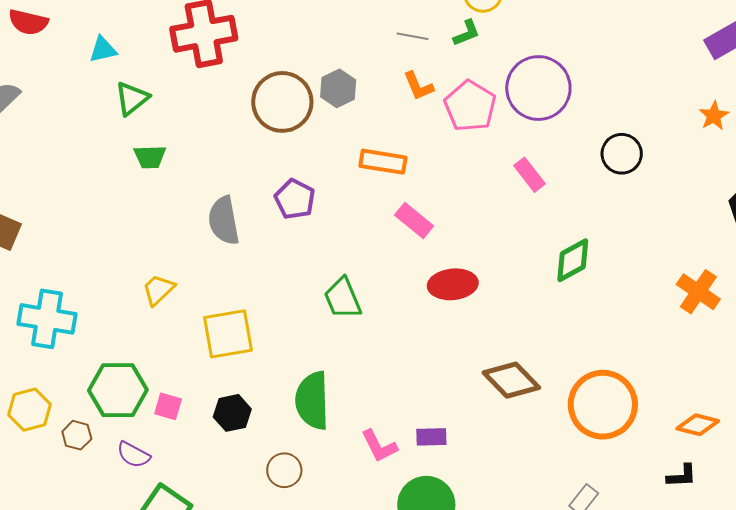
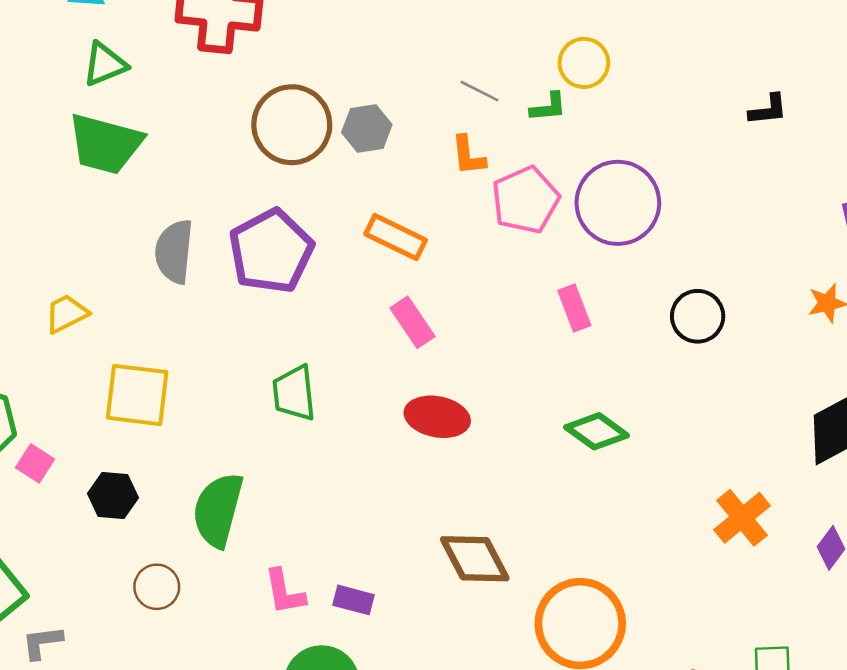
green trapezoid: (150, 157) -> (105, 144), size x1.8
purple pentagon: (295, 199) -> (271, 251), size x1.6
green diamond: (573, 260) -> (597, 431), turned 48

